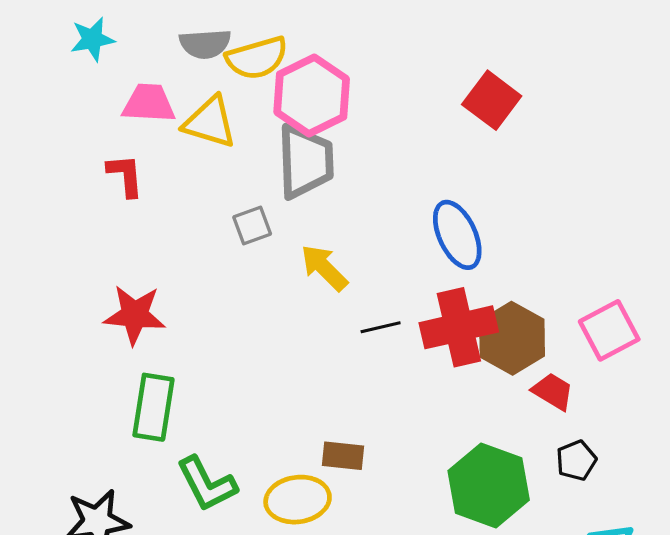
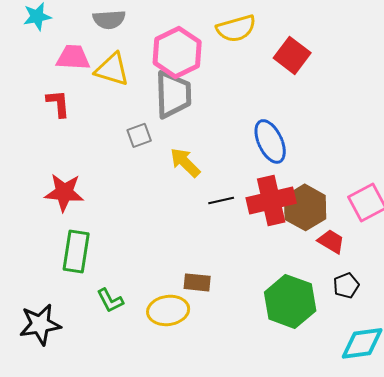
yellow semicircle: (257, 58) -> (236, 28), moved
green L-shape: (207, 484) -> (110, 300), size x0.7

